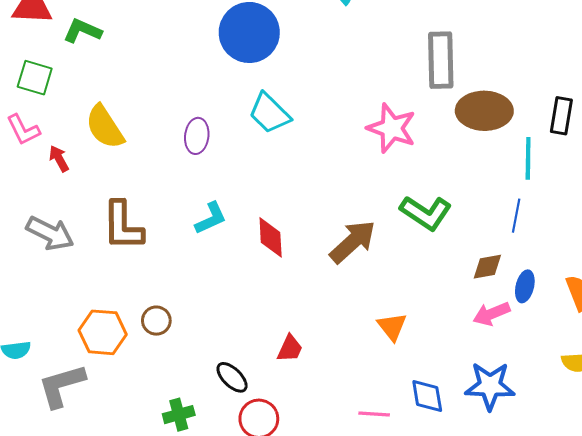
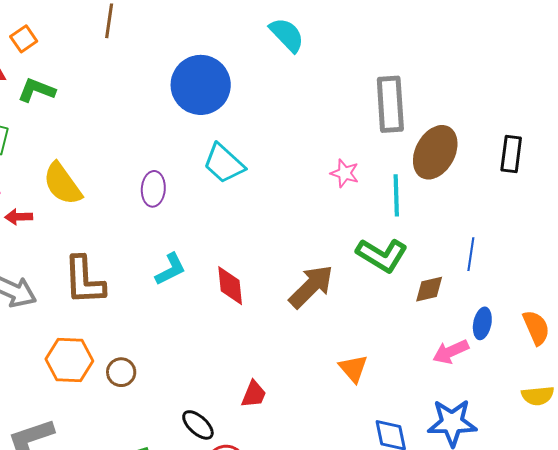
brown ellipse: (484, 111) -> (435, 152), turned -60
pink star: (392, 128) -> (345, 173), size x0.6
cyan line: (528, 158) -> (396, 195), moved
red arrow: (59, 159) -> (19, 217), turned -60
brown diamond: (487, 267) -> (429, 289), moved
orange hexagon: (103, 332) -> (69, 360), moved

